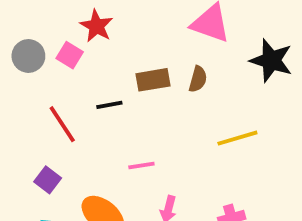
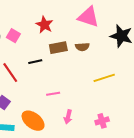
red star: (96, 26) -> (44, 25), moved
brown semicircle: (198, 79) -> (82, 47), turned 72

